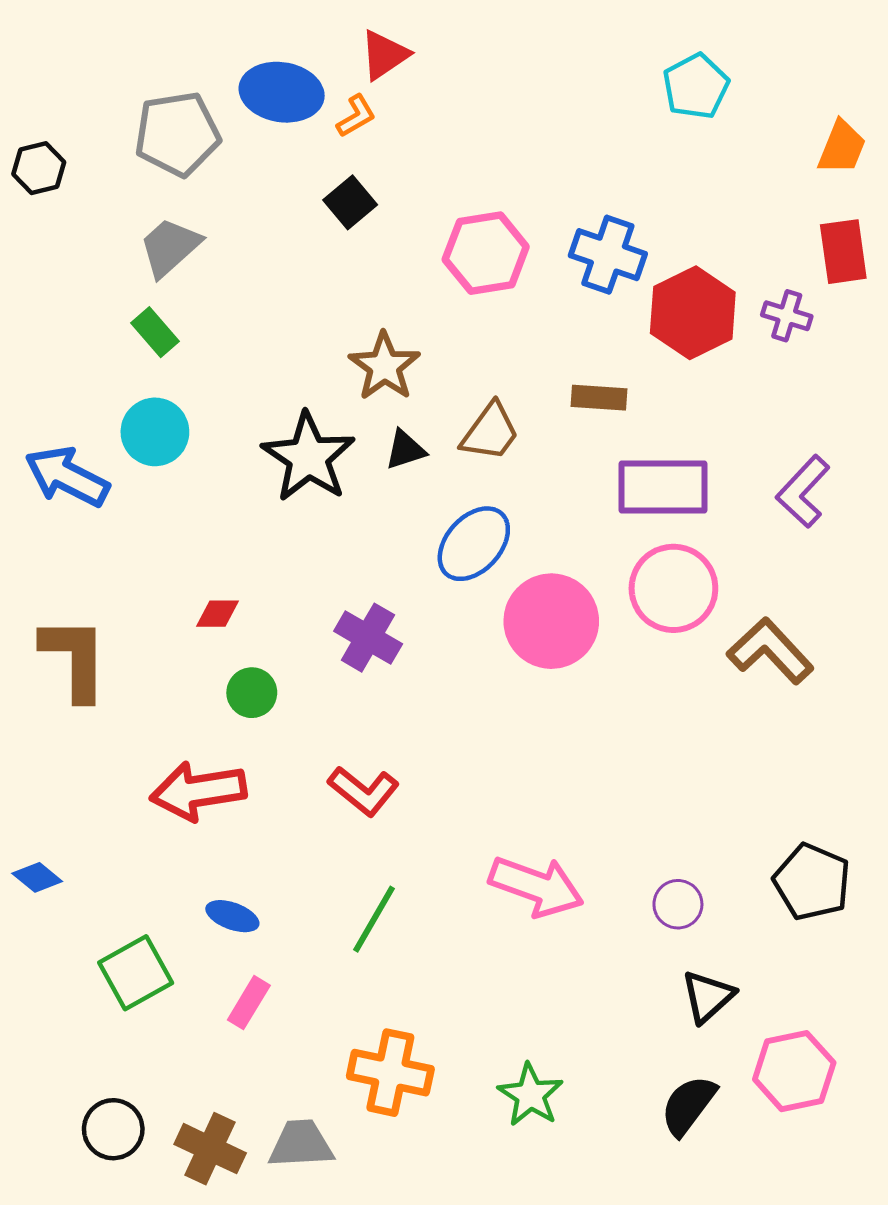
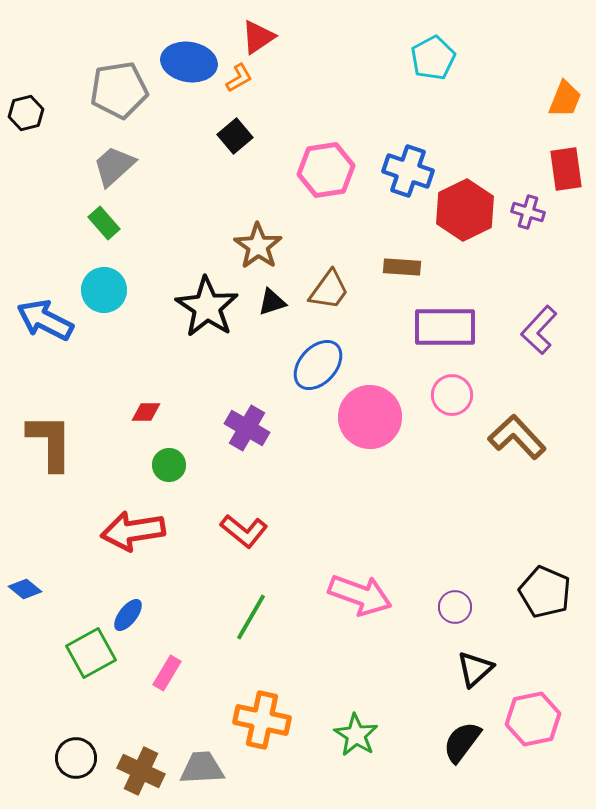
cyan pentagon: (696, 86) -> (433, 58), moved
pink circle: (673, 588) -> (452, 395), size x0.7
blue ellipse: (232, 916) -> (128, 615), moved, turned -72

